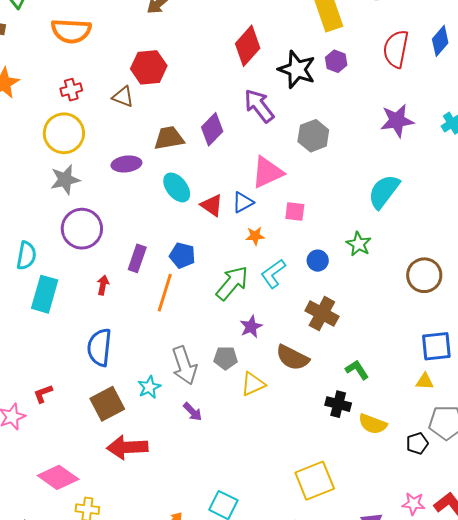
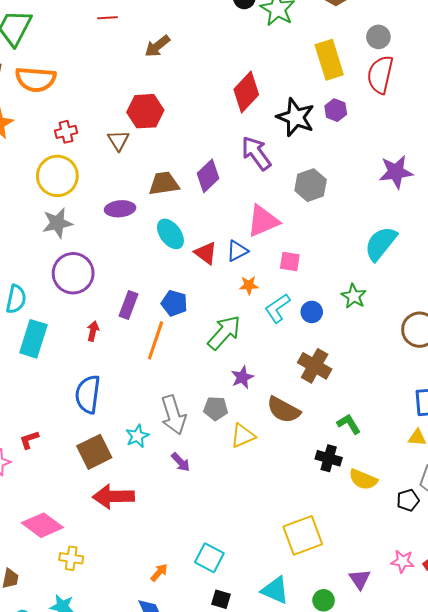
orange semicircle: (71, 31) -> (36, 79), moved
red semicircle: (396, 49) -> (380, 75), moved
brown triangle: (123, 97) -> (118, 140), turned 35
cyan L-shape: (273, 274) -> (277, 308), moved

